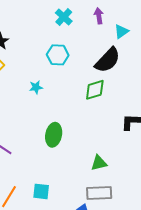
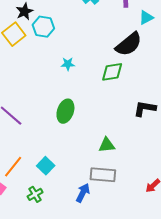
cyan hexagon: (58, 55) -> (43, 27), moved
cyan star: (36, 87) -> (68, 64), moved
cyan square: (41, 191) -> (46, 166), turned 30

